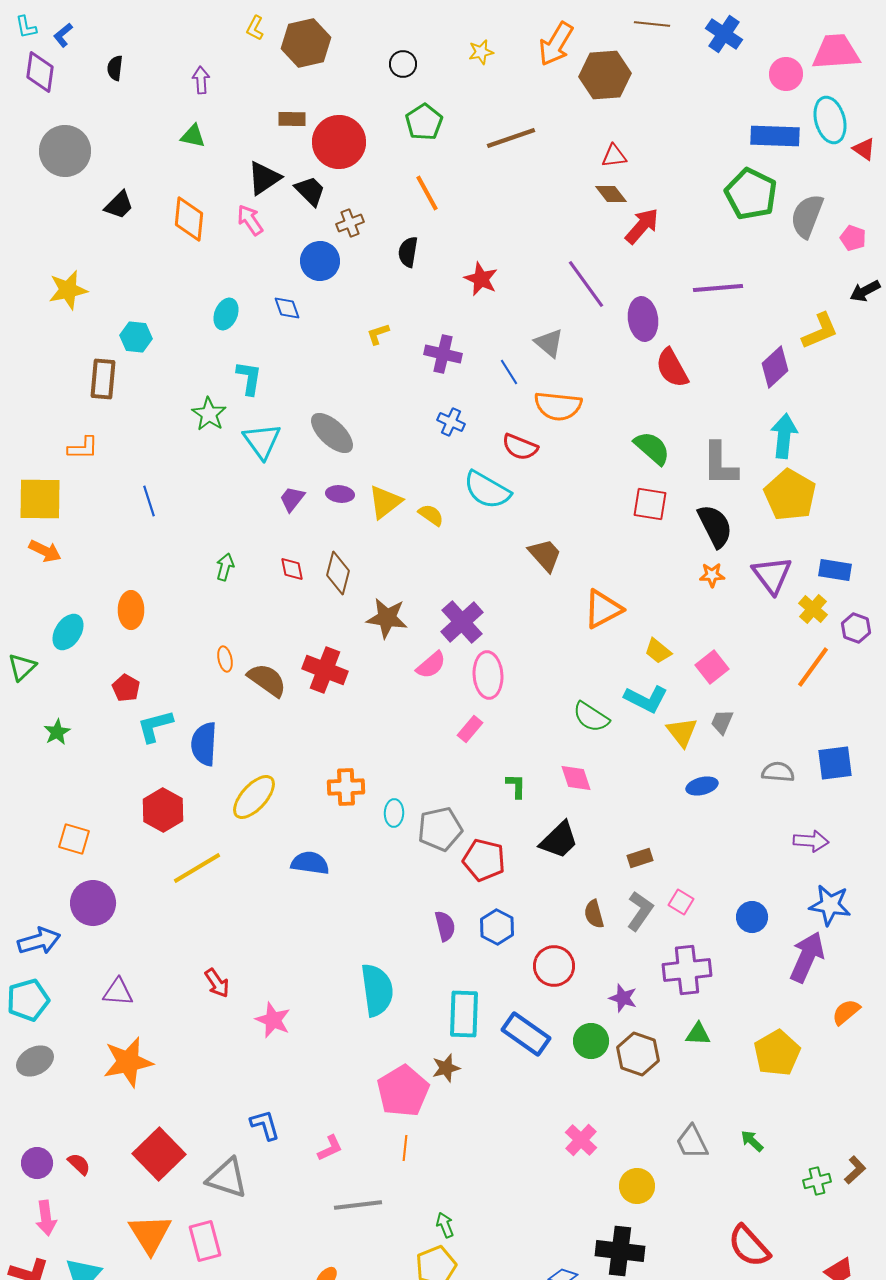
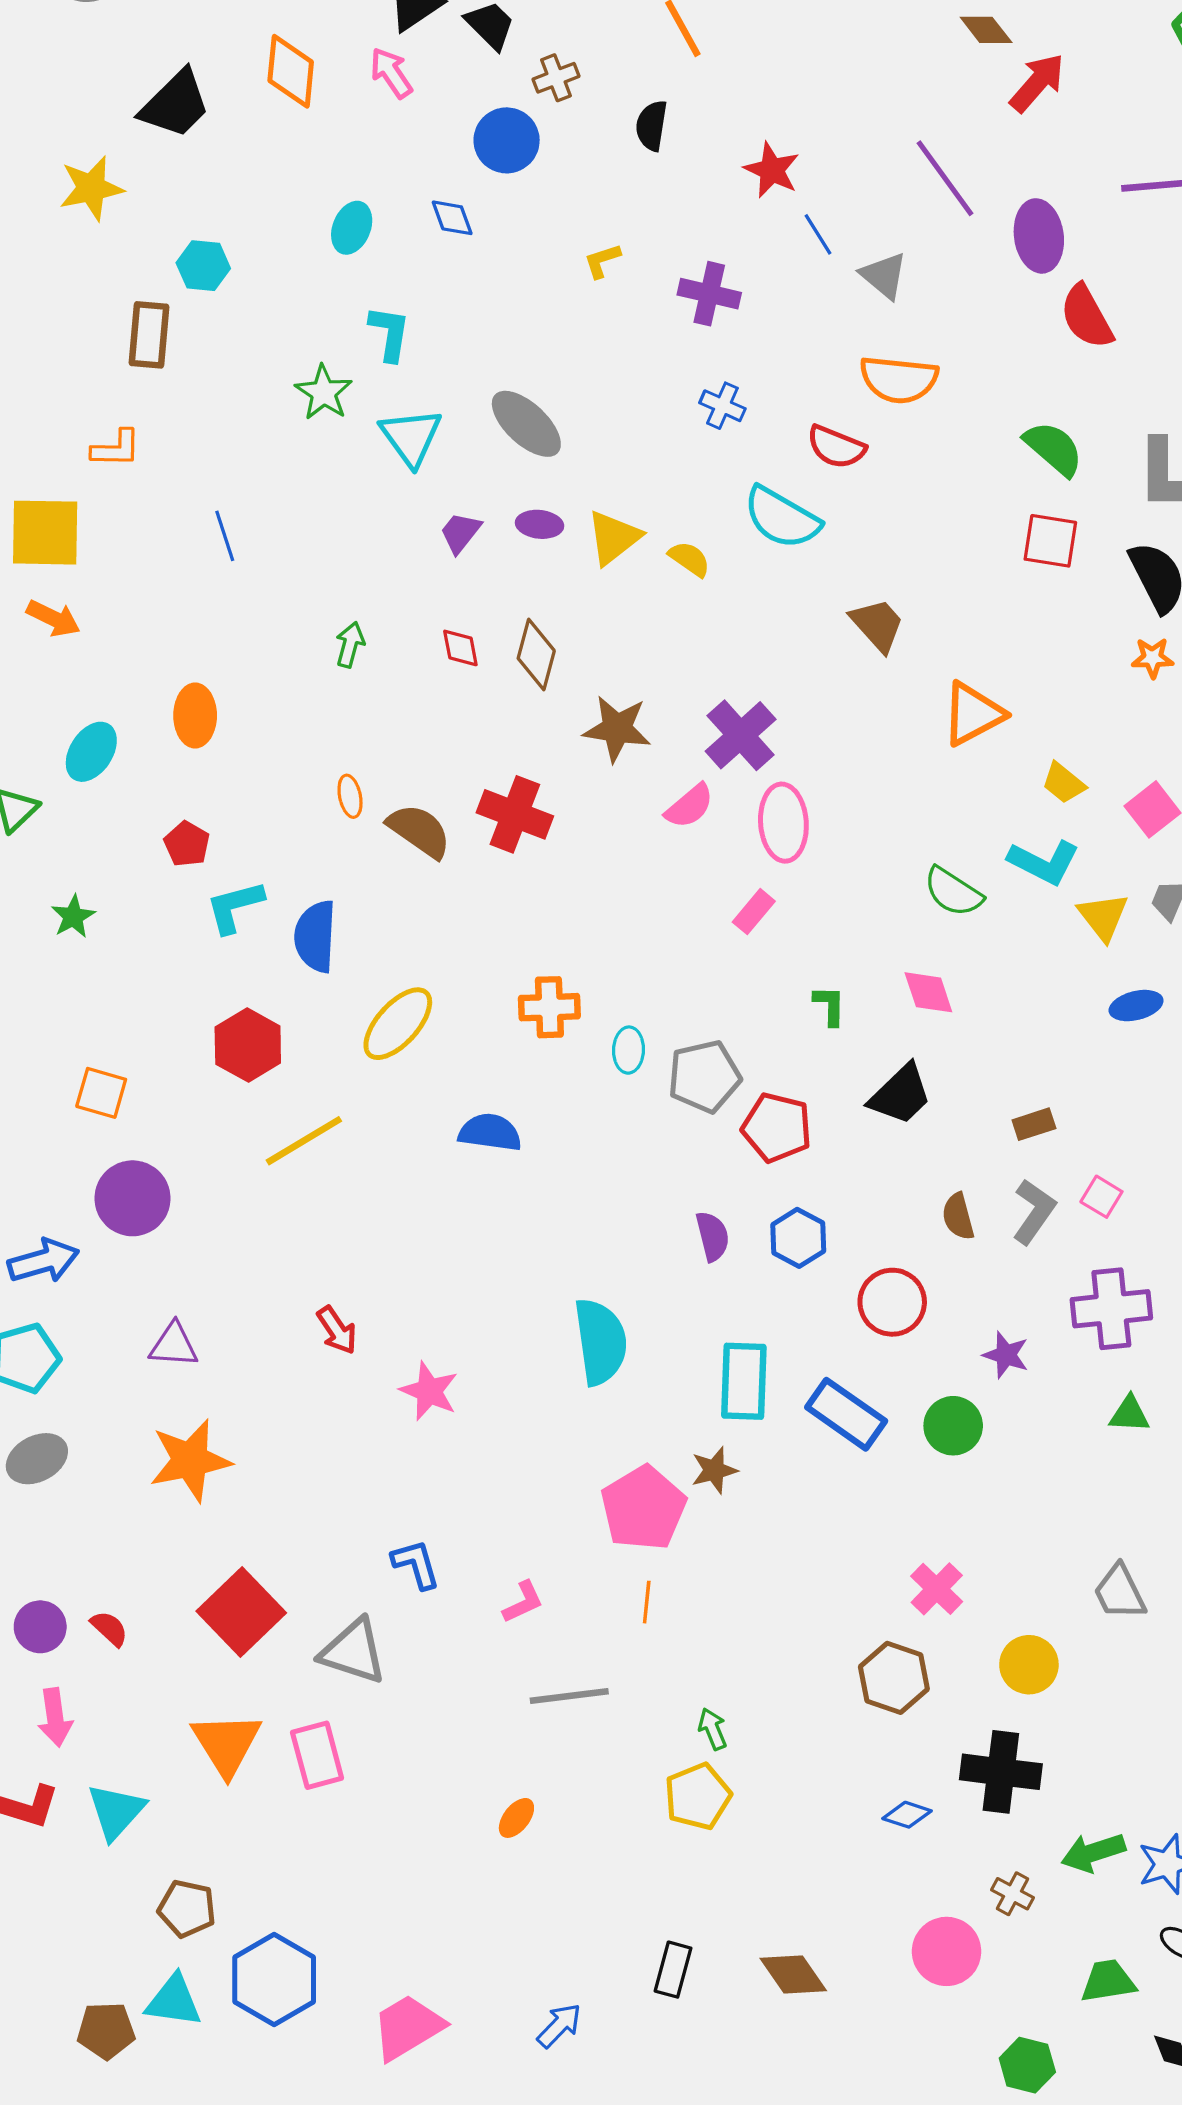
black trapezoid: (119, 205) -> (175, 104), moved, size x1.5
blue line: (509, 372) -> (818, 234), moved
brown hexagon: (638, 1054) -> (894, 1678), moved

